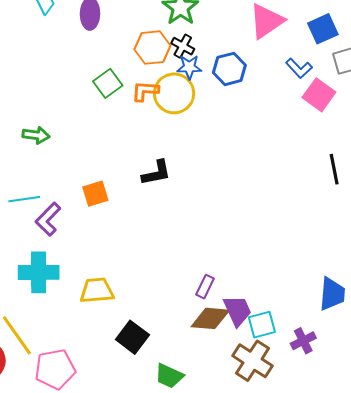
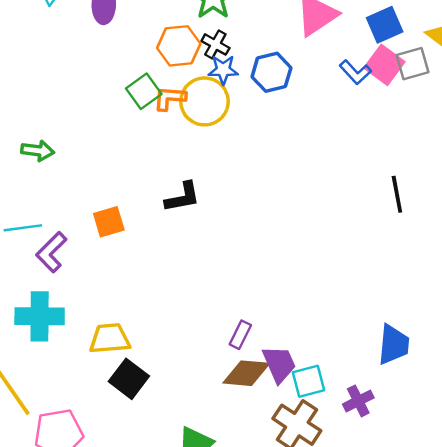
green square: (108, 83) -> (144, 91), moved
pink square: (319, 95) -> (384, 65), moved
black square: (132, 337) -> (129, 379), moved

